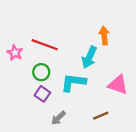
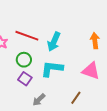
orange arrow: (104, 35) -> (95, 41), moved
cyan arrow: (89, 57) -> (54, 42), moved
brown line: (101, 116) -> (76, 98), turned -32

